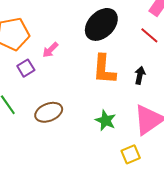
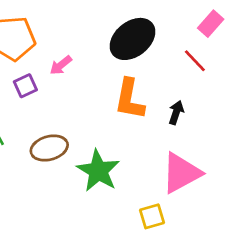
green star: (106, 120) -> (98, 171), moved, size x1.5

